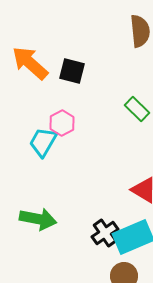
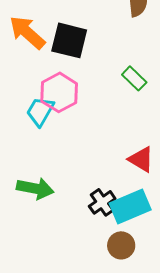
black square: (72, 71) -> (69, 40), size x1.4
pink hexagon: (62, 123) -> (59, 92), size x1.5

